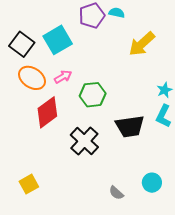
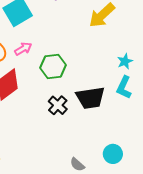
black cross: (84, 141) -> (58, 105), moved, size x0.7

